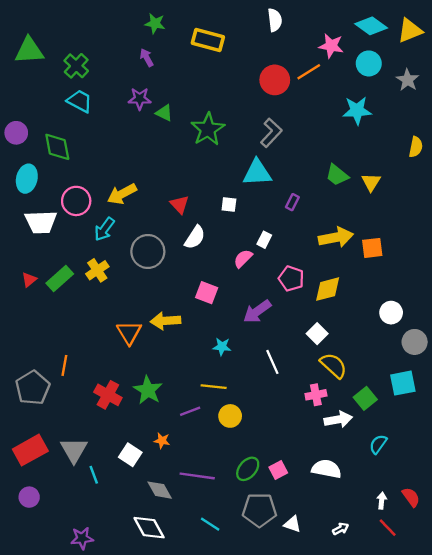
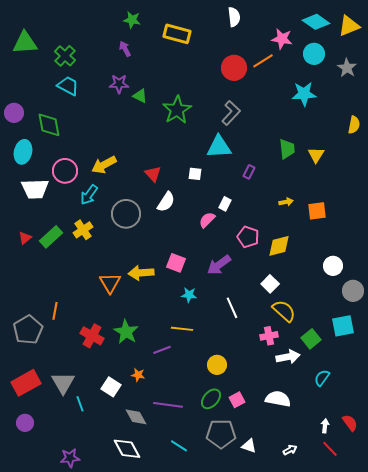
green trapezoid: (337, 175) -> (287, 149), turned -135
yellow arrow: (336, 237) -> (286, 202), size x0.5
pink square: (207, 293) -> (176, 263), moved
yellow circle: (230, 416) -> (217, 365), moved

